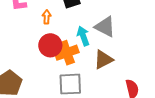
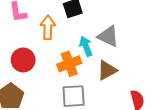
orange arrow: (47, 17) -> (48, 27), size x1.6
red circle: (50, 45) -> (23, 60), moved

